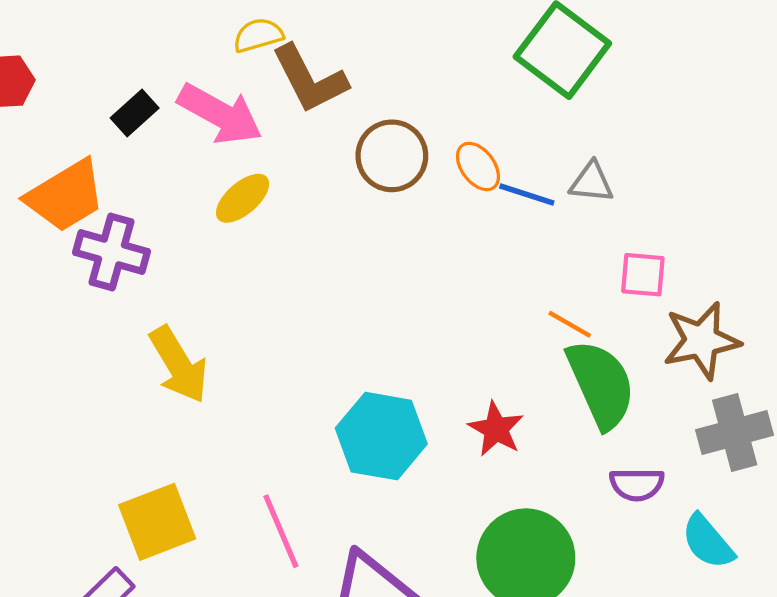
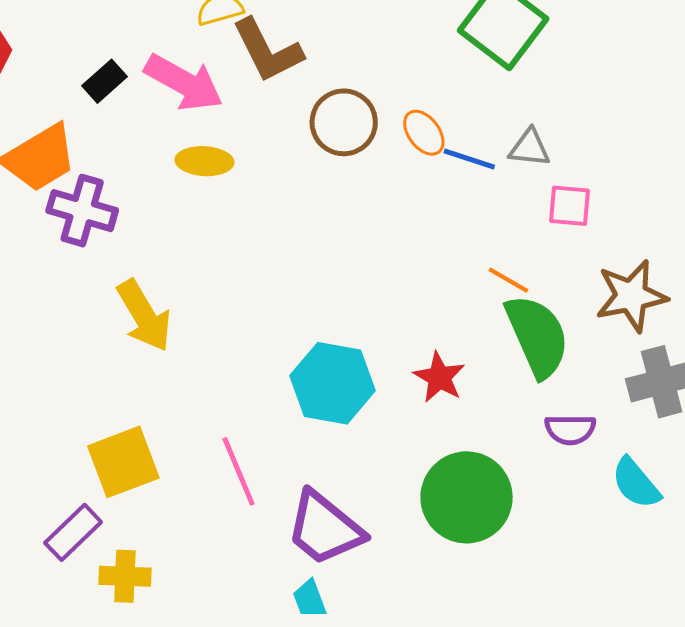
yellow ellipse: (243, 198) -> (204, 161), turned 44
pink square: (643, 275) -> (569, 206), moved

